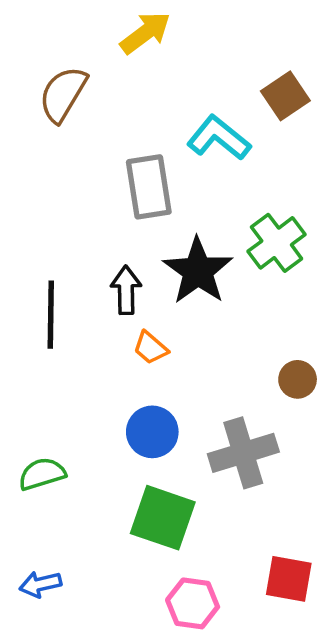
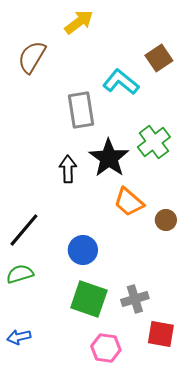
black line: (51, 315) -> (24, 230), moved, turned 39
orange trapezoid: (151, 348) -> (129, 202), moved, size x1.5
gray cross: (243, 453) -> (135, 299), moved, size x0.7

